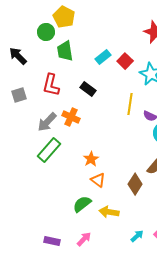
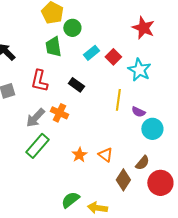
green circle: (46, 32) -> (72, 28), moved
orange triangle: (98, 180) -> (105, 155), moved

